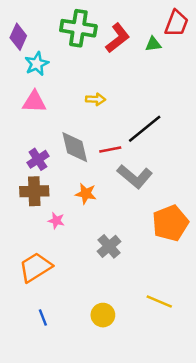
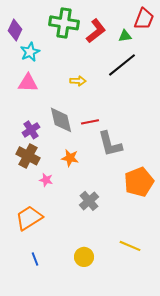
black line: (145, 129) -> (122, 65), moved
gray L-shape: (135, 177) -> (110, 144), turned 36
brown cross: (34, 191) -> (28, 156), turned 30

